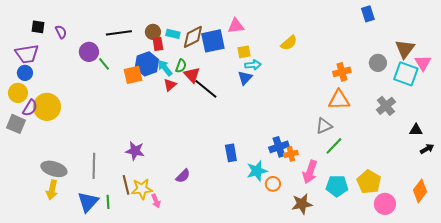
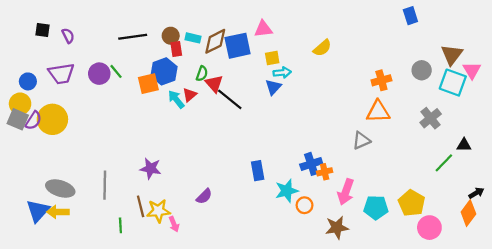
purple circle: (89, 52) -> (99, 74), moved
purple trapezoid: (27, 54) -> (61, 74), moved
cyan arrow: (165, 68) -> (176, 99), moved
gray square: (16, 124) -> (18, 119), moved
green line: (334, 146) -> (444, 163), moved
black arrow: (427, 149) -> (476, 193), moved
yellow arrow: (52, 190) -> (58, 212), turned 78
blue triangle: (88, 202) -> (38, 211), moved

